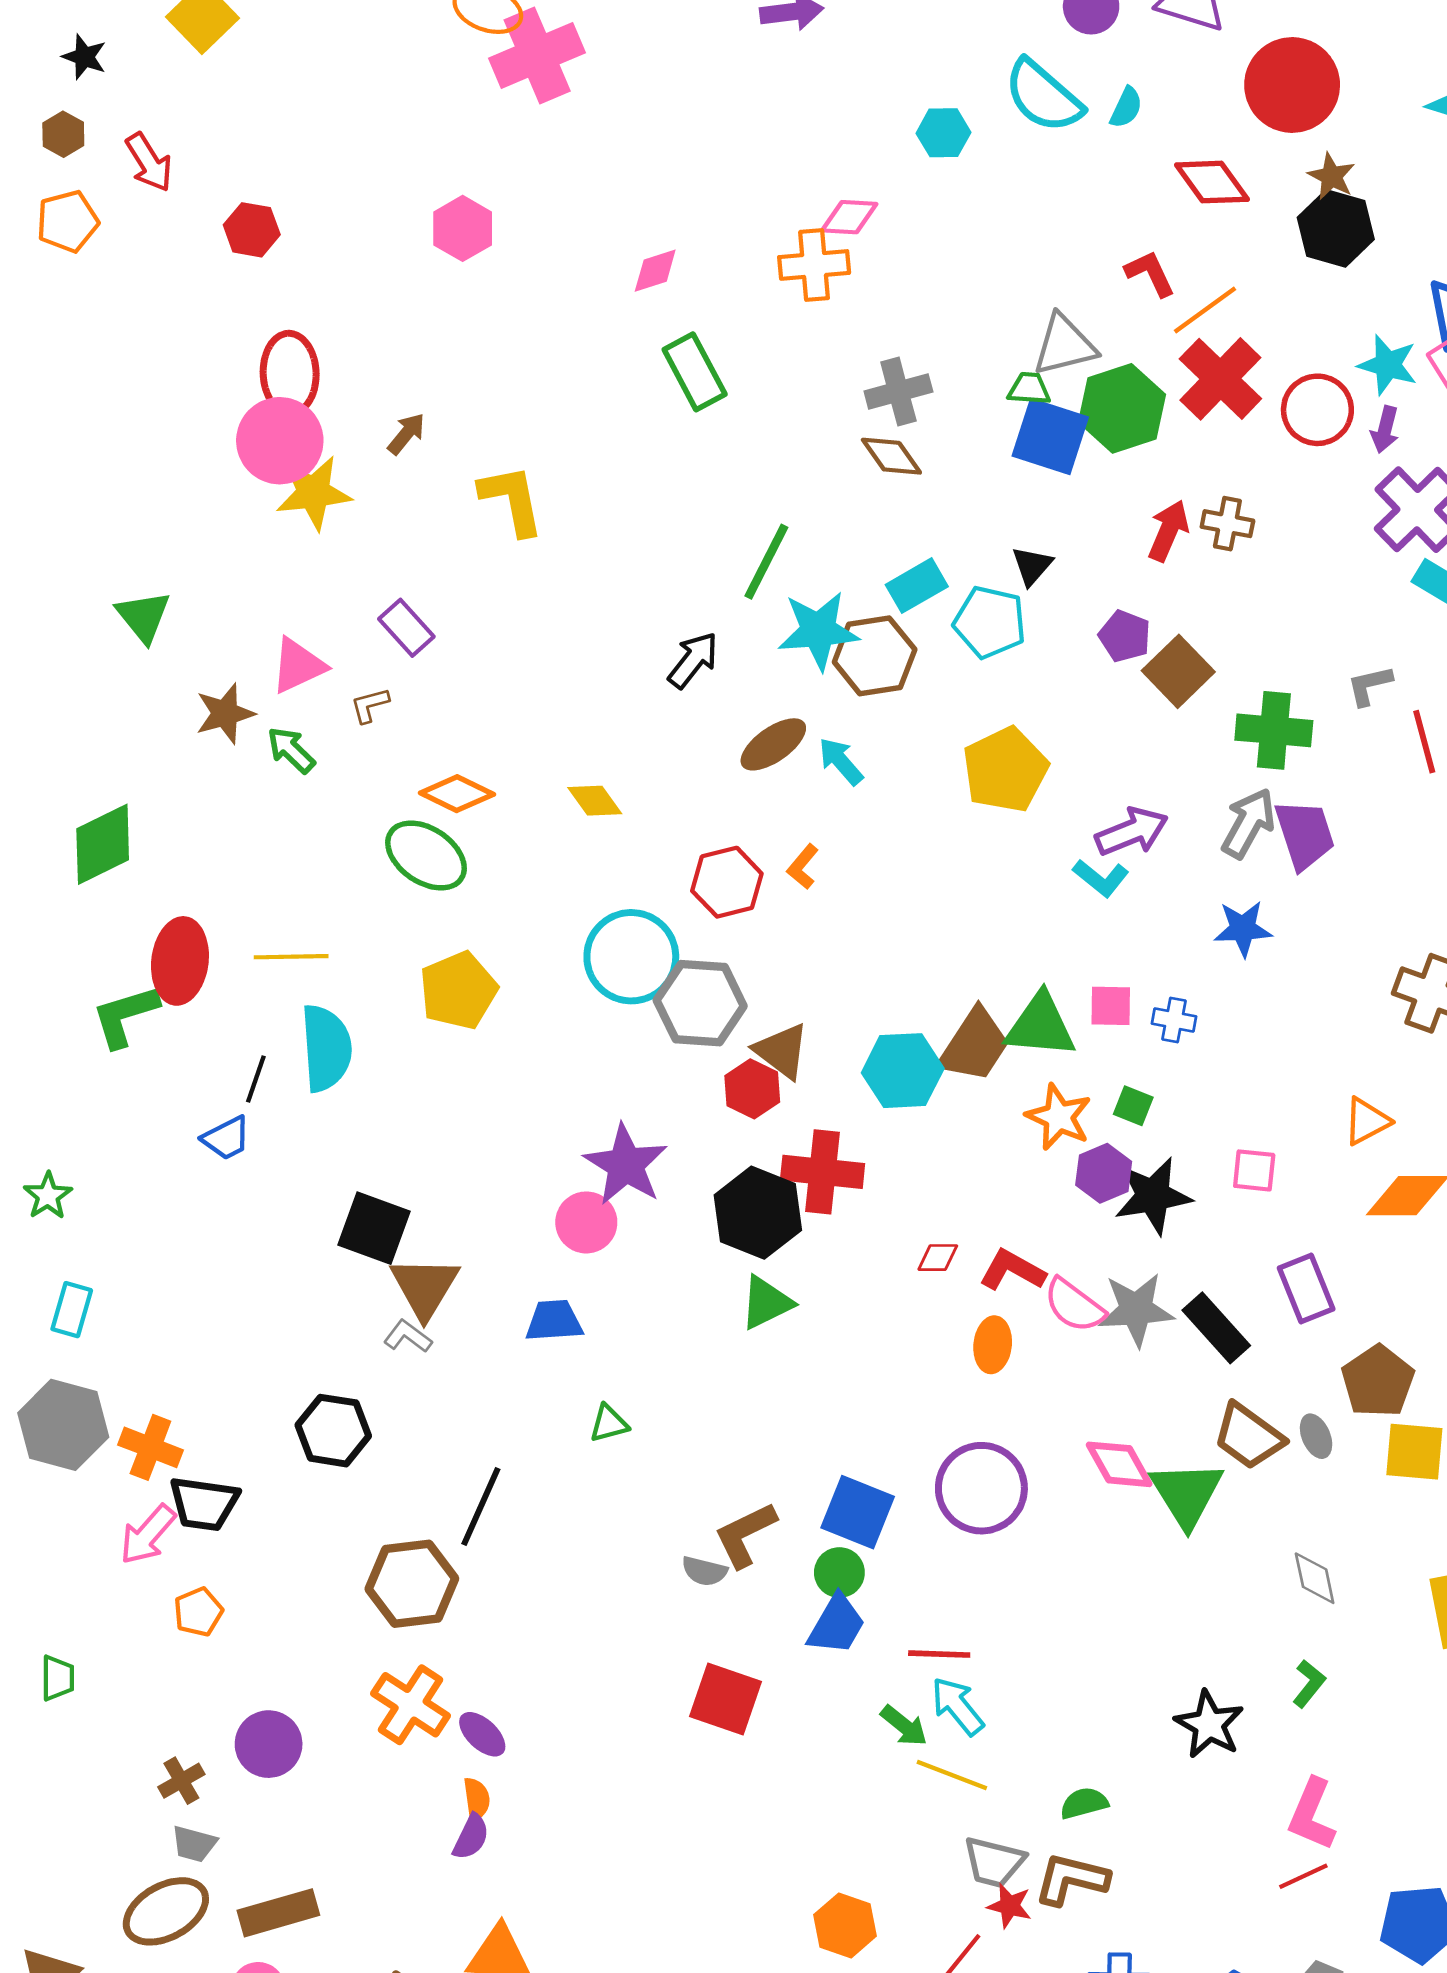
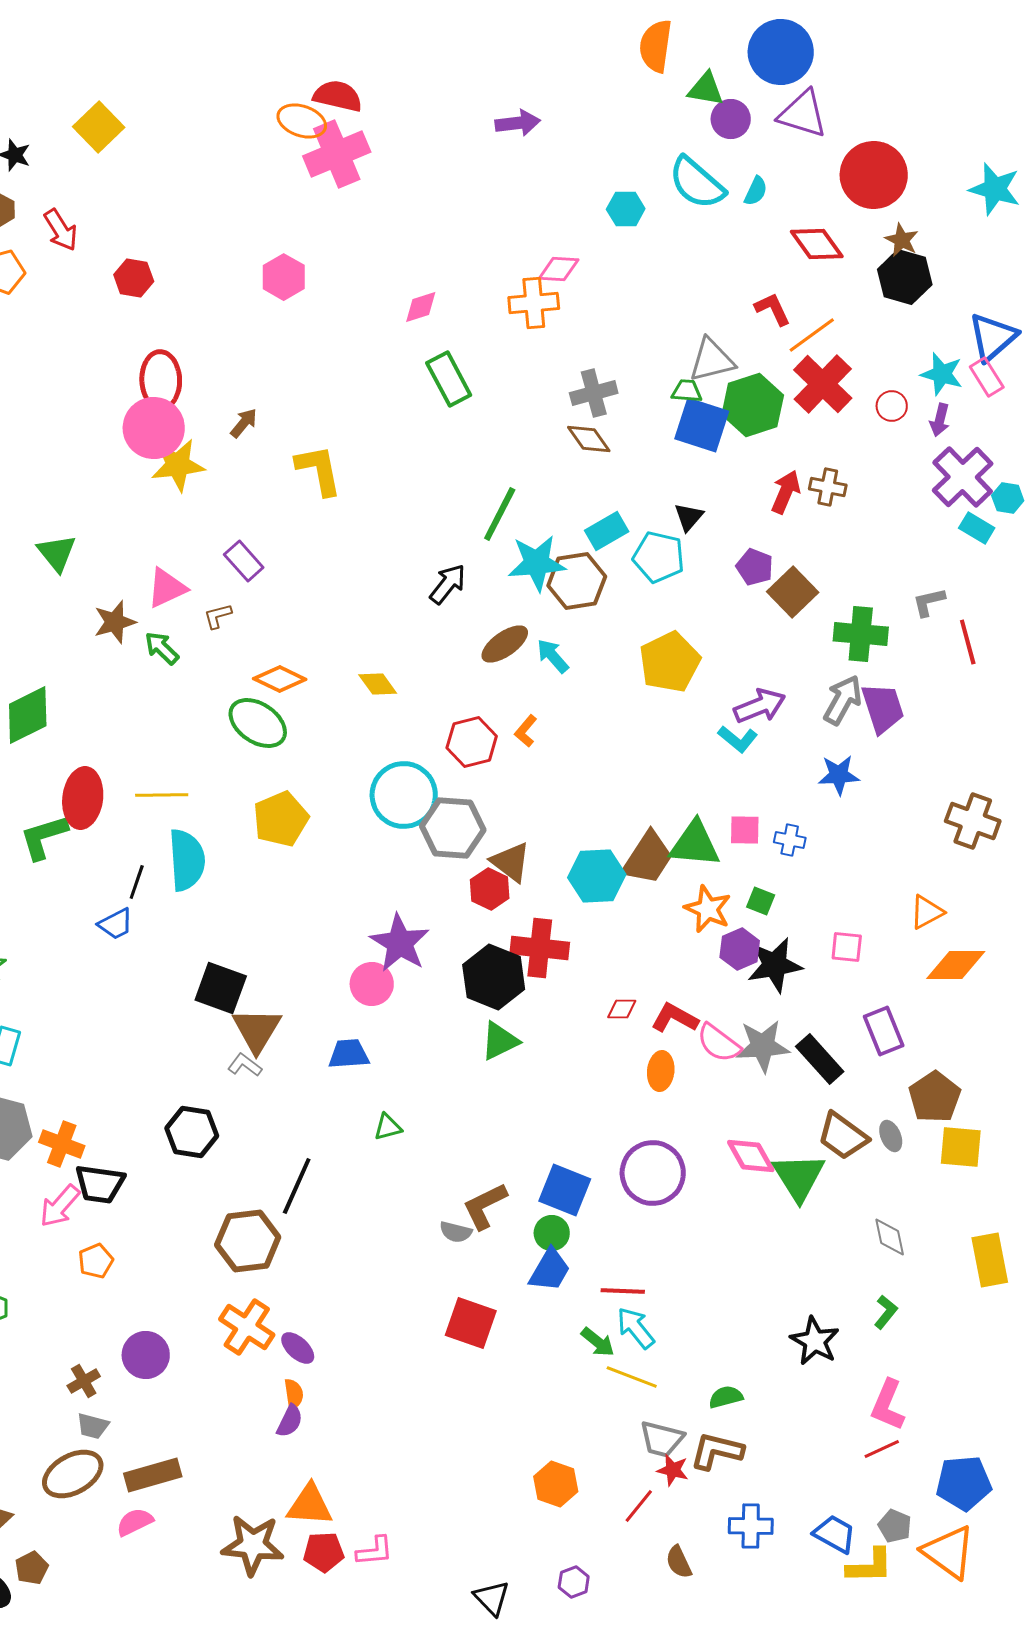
red circle: (1317, 410) -> (892, 406), size x0.6

